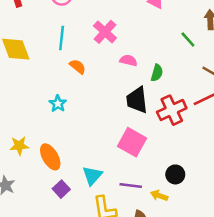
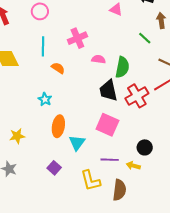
pink cross: (105, 32) -> (77, 38), turned 30
green semicircle: (157, 73) -> (122, 67), size x1.5
orange ellipse: (50, 157) -> (58, 126), moved, turned 45
cyan triangle: (92, 176) -> (77, 143), moved

